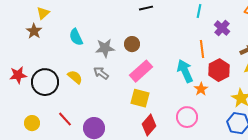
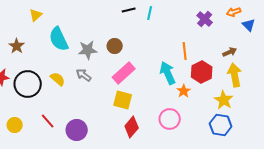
cyan line: (199, 11) -> (150, 13), moved
yellow triangle: (43, 13) -> (36, 15), moved
purple cross: (222, 28) -> (205, 19), moved
brown star: (34, 31) -> (17, 46), moved
cyan semicircle: (76, 37) -> (59, 39), size x1.4

